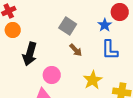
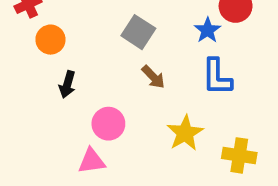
orange circle: (13, 30) -> (50, 40), moved
black arrow: (30, 54) -> (67, 84), size x0.6

